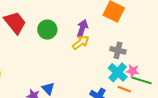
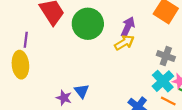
green circle: (47, 30) -> (88, 24), size x1.4

